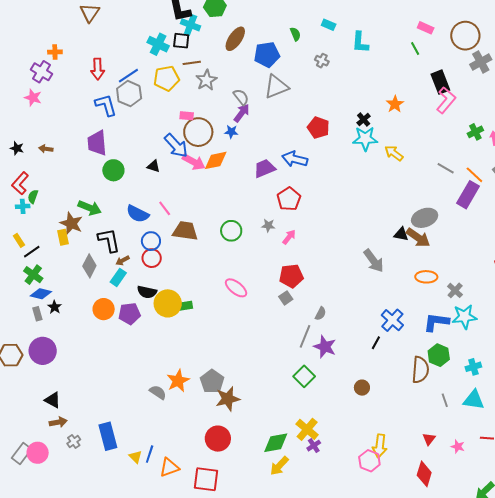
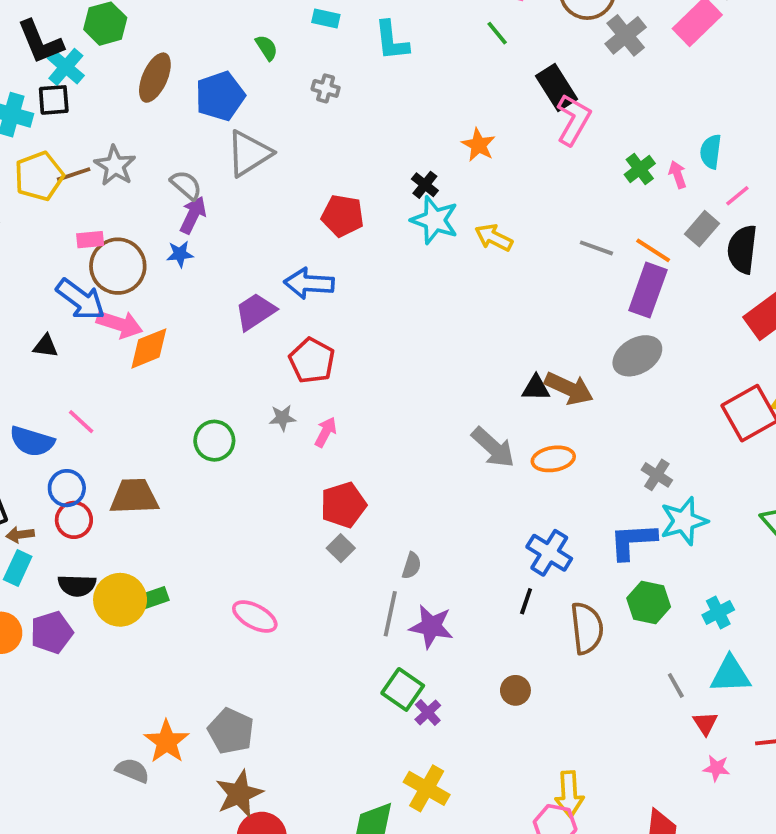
cyan cross: (191, 25) -> (66, 67), turned 30
brown line: (192, 63) -> (74, 174), moved
cyan star: (365, 139) -> (435, 220), turned 30
orange diamond: (216, 160) -> (149, 348), moved
gray ellipse: (425, 218) -> (637, 356), moved
brown trapezoid: (185, 231) -> (134, 496), moved
brown arrow: (123, 260) -> (20, 535), turned 32
orange ellipse: (426, 277) -> (553, 459), moved
pink ellipse: (236, 288) -> (255, 617), moved
brown semicircle: (420, 370) -> (587, 628), moved
brown star: (228, 399) -> (239, 794), moved
red triangle: (429, 439) -> (705, 723), moved
purple cross: (314, 446) -> (428, 712), moved

